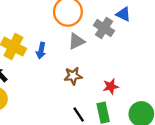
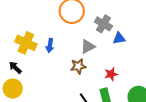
blue triangle: (123, 14) -> (119, 38), moved, turned -32
gray triangle: (76, 41) -> (88, 46), moved

